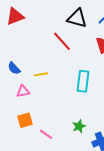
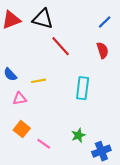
black triangle: (77, 18) -> (43, 19), moved
orange square: (25, 120) -> (22, 129), turned -35

